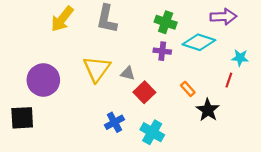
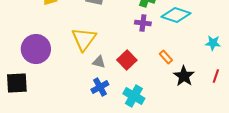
cyan star: (240, 58) -> (213, 43), moved
gray triangle: (128, 73) -> (99, 62), moved
red line: (229, 80) -> (216, 76), moved

